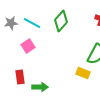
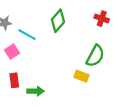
cyan line: (32, 23) -> (27, 35), moved
pink square: (28, 46) -> (12, 52), moved

